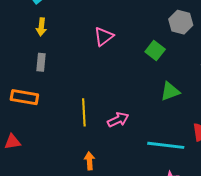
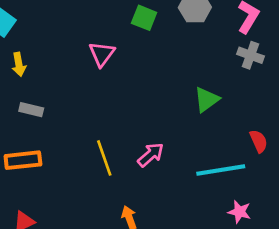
green square: (155, 51) -> (144, 18), moved
gray rectangle: (41, 62) -> (31, 110), turned -66

